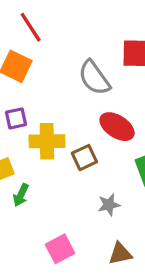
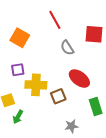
red line: (31, 27) -> (55, 20), moved
gray semicircle: (94, 78) -> (67, 48), size x0.7

